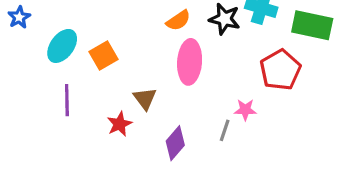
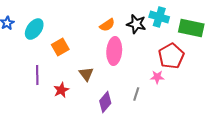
cyan ellipse: (62, 46) -> (34, 29), moved
pink star: (245, 110) -> (157, 77), moved
red star: (119, 124) -> (61, 90), moved

